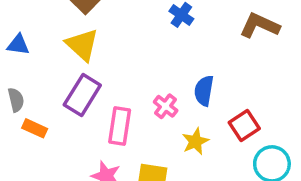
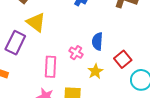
yellow triangle: (82, 45) -> (36, 22), moved
purple rectangle: (82, 95) -> (15, 43), moved

